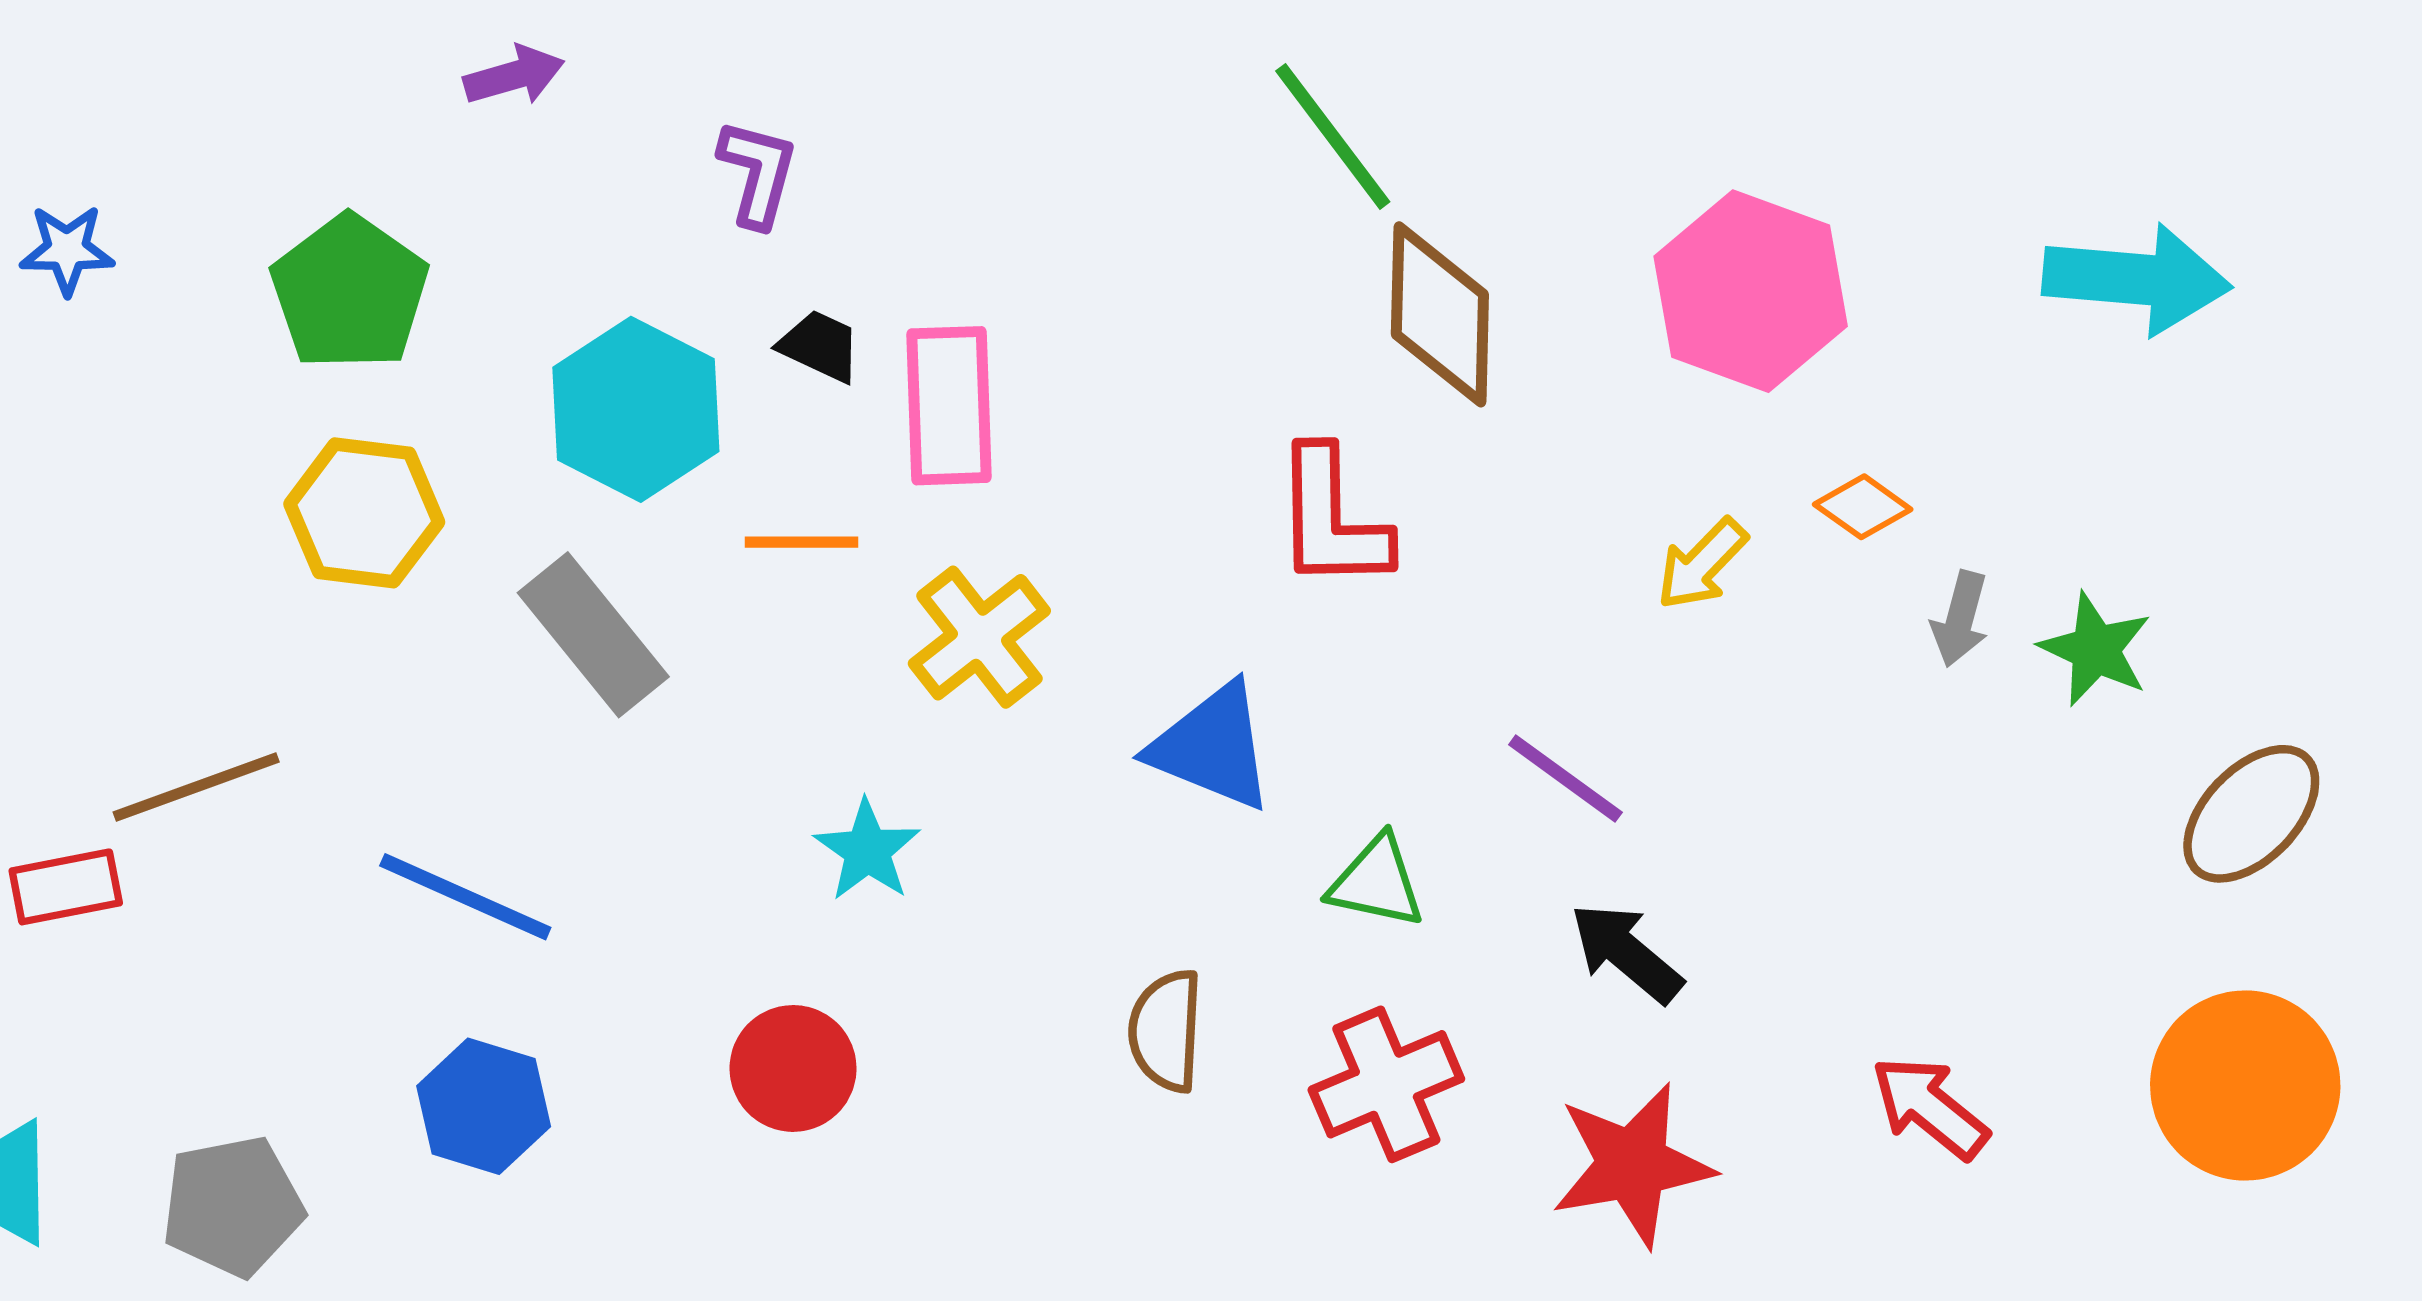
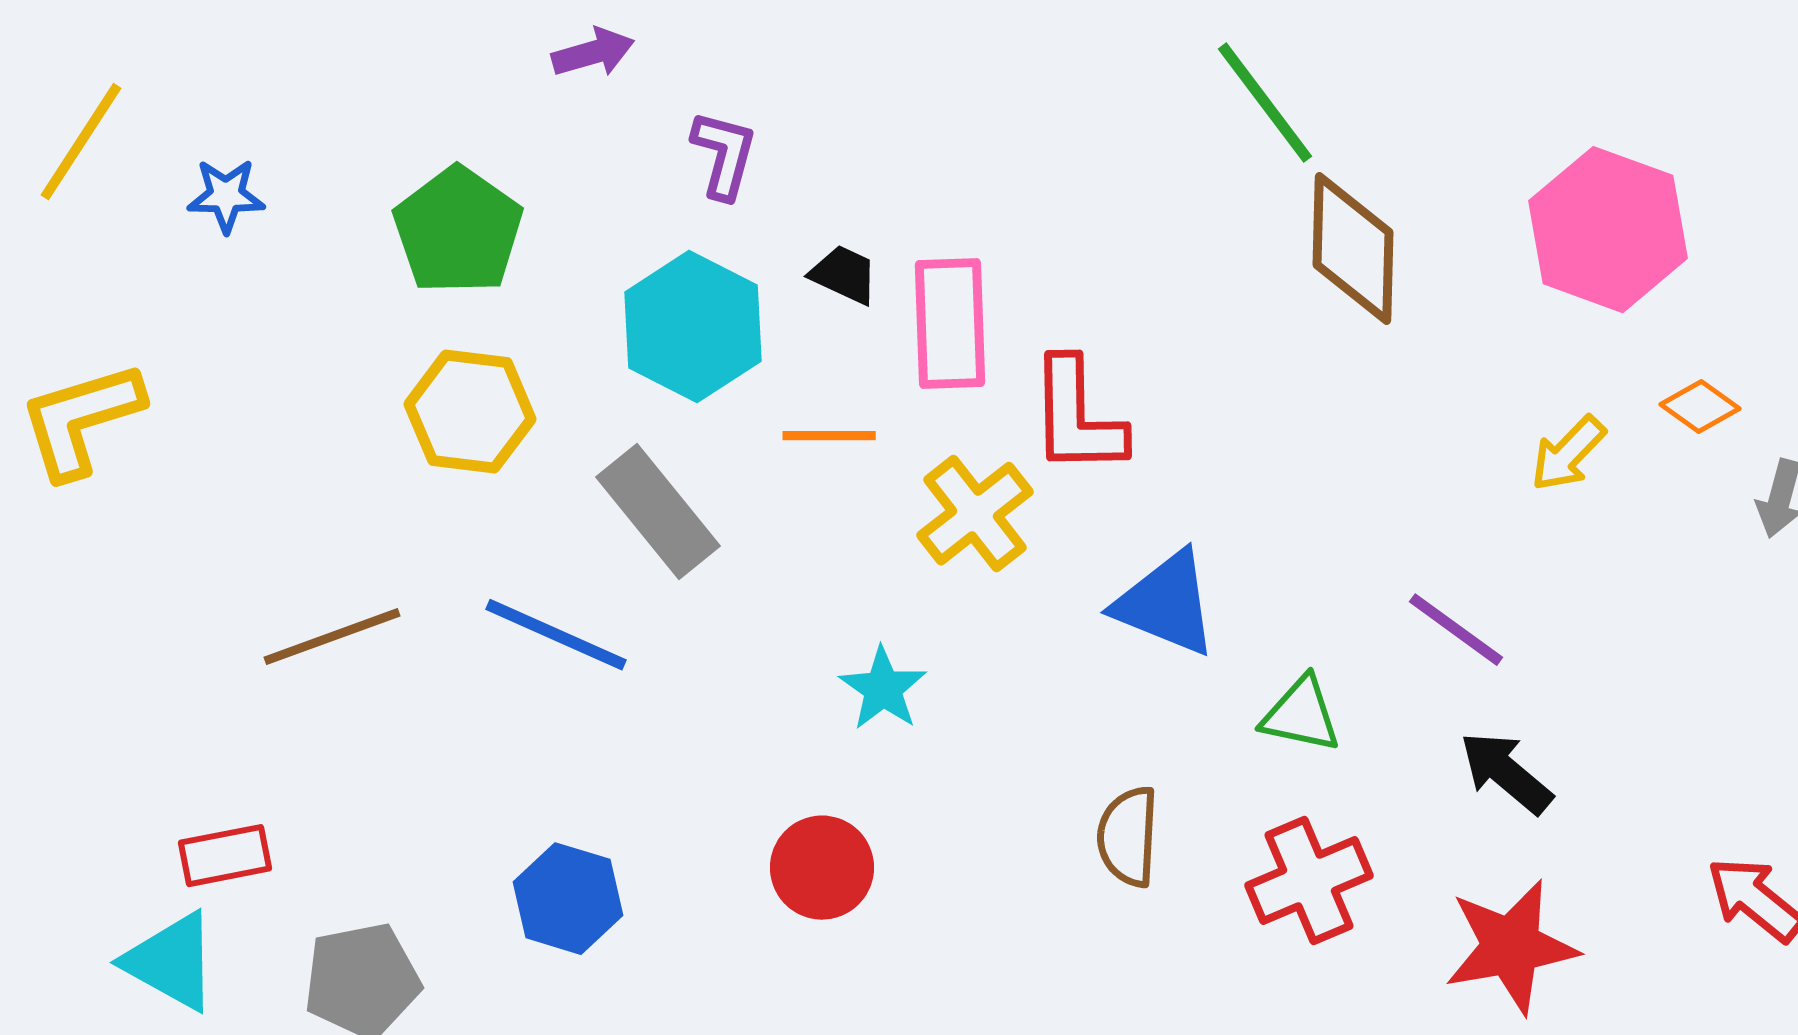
purple L-shape: (758, 173) -> (724, 155), moved
red L-shape: (1332, 519) -> (1077, 417), moved
red rectangle: (66, 887) -> (225, 856), moved
blue line: (465, 897) -> (556, 635), moved

